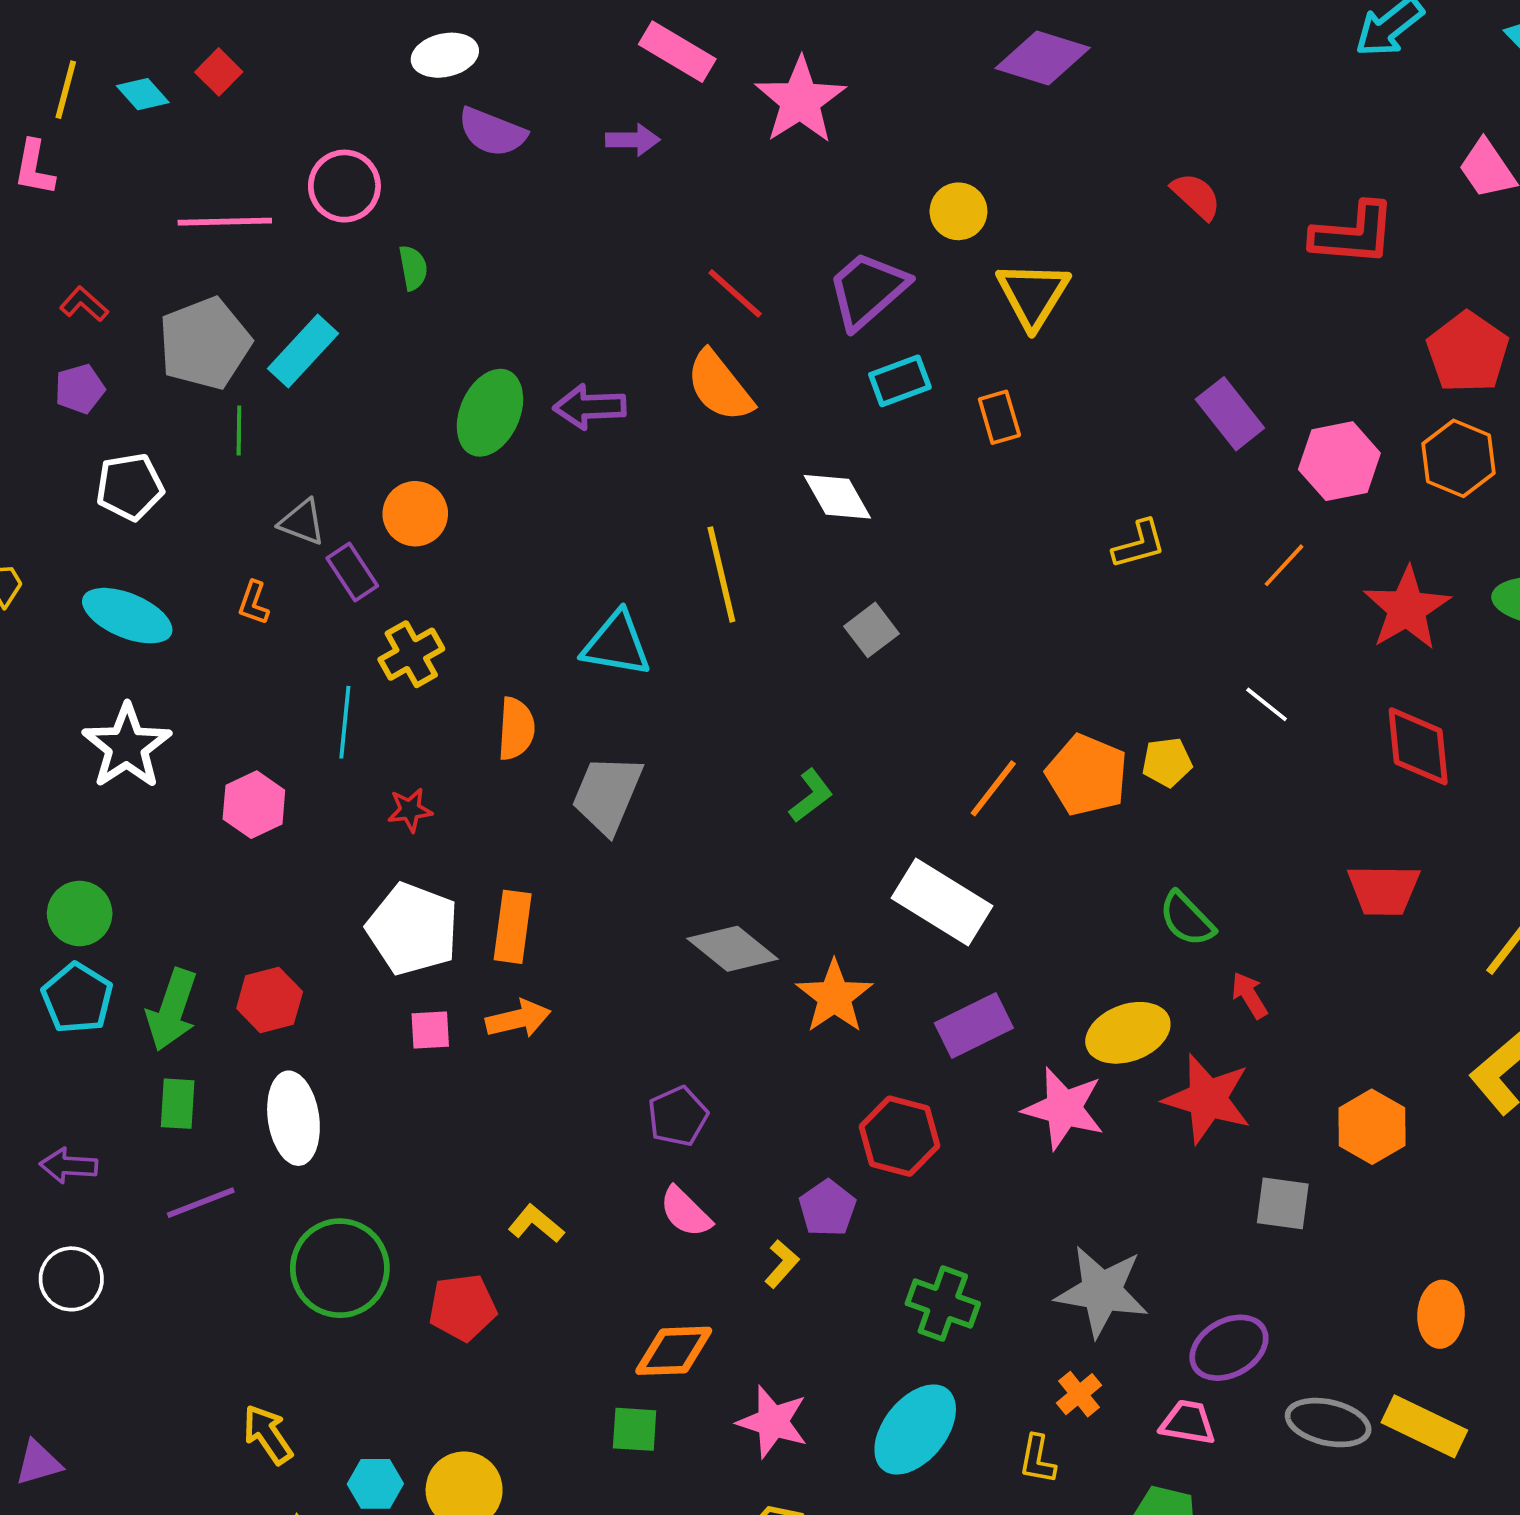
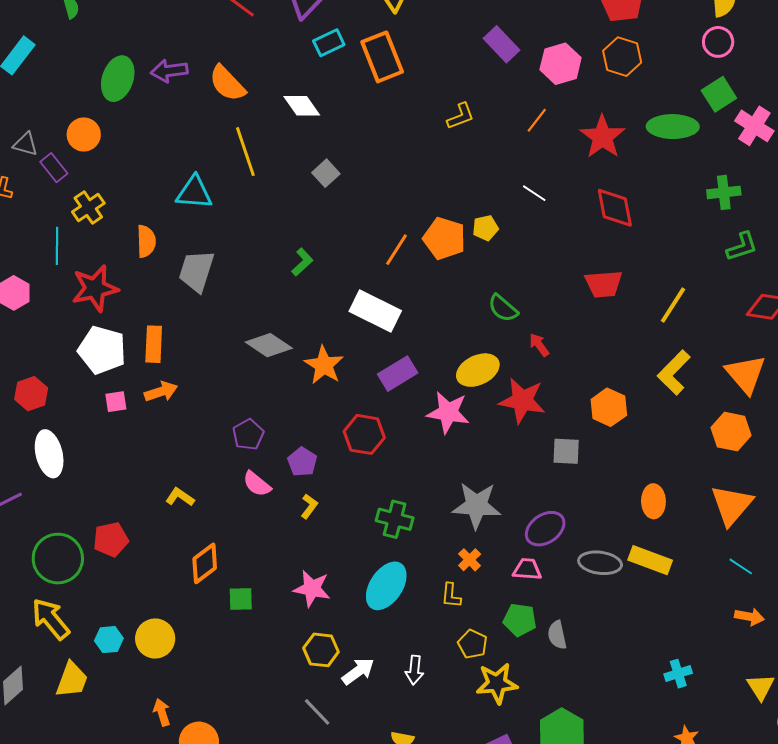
orange semicircle: (720, 386) -> (227, 83), moved
orange rectangle: (999, 417) -> (382, 57), size x1.8
red star: (410, 810) -> (95, 288), size x2.0
purple pentagon: (827, 1208) -> (302, 462), moved
green circle: (340, 1268) -> (58, 559), moved
red pentagon: (463, 1307) -> (111, 539), moved
orange diamond: (674, 1351) -> (205, 563), moved, turned -30
yellow arrow: (268, 1434) -> (51, 619), size x1.4

